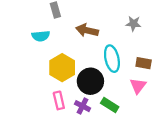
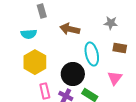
brown rectangle: (144, 63) -> (120, 48), moved
yellow hexagon: (62, 68) -> (35, 62), moved

